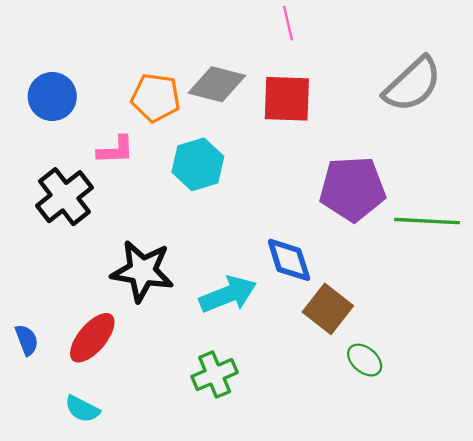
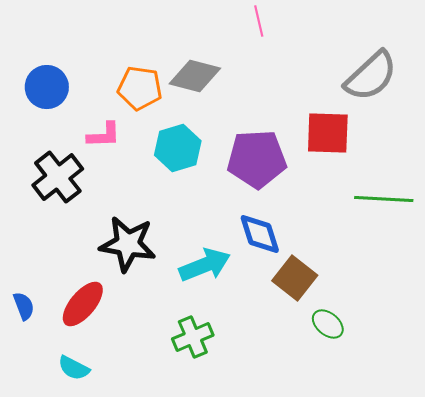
red square: (287, 99) -> (328, 133), moved
purple pentagon: (352, 189) -> (257, 159), moved

